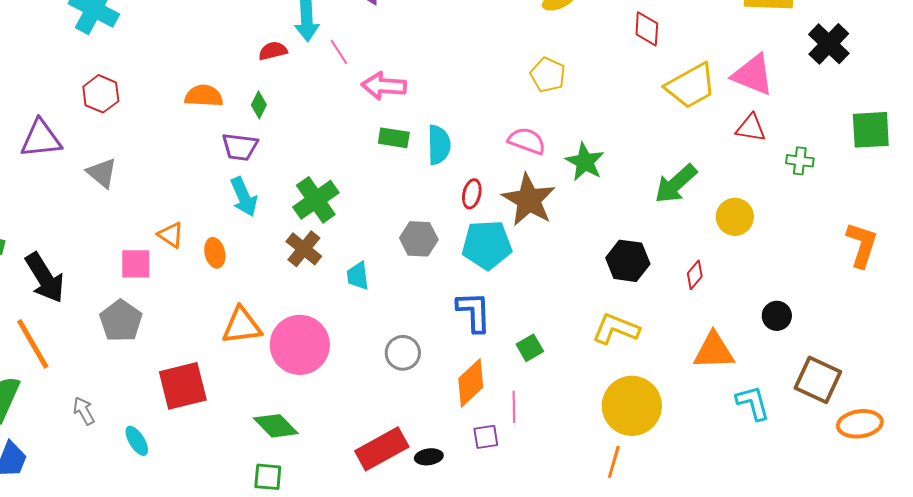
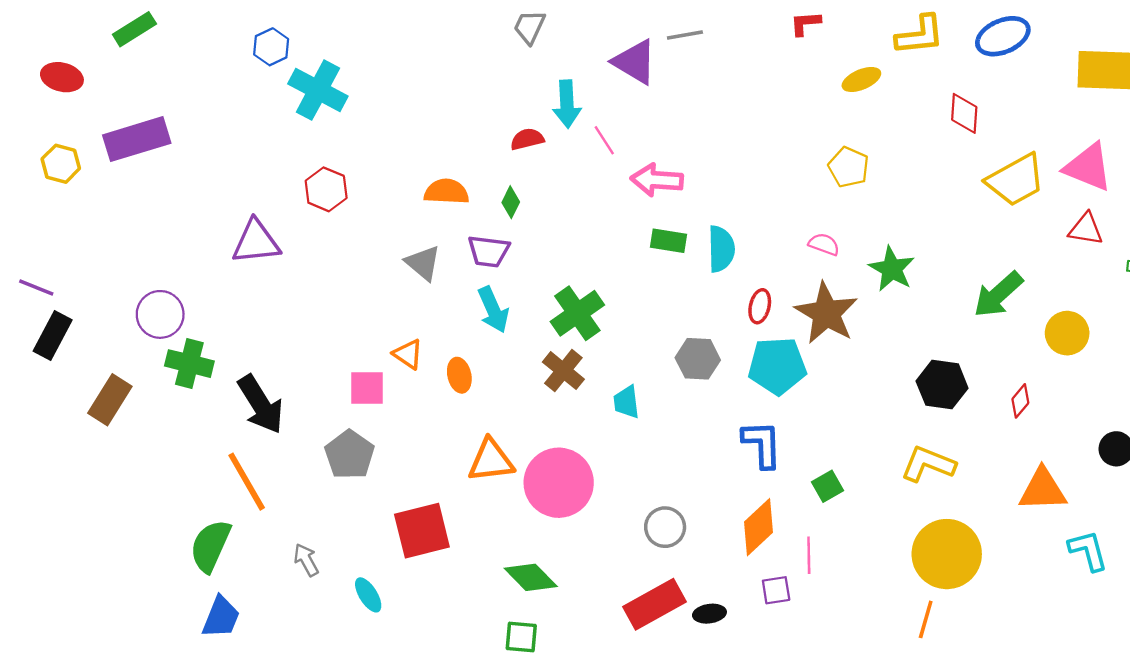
pink semicircle: (527, 141) -> (824, 244), size x0.7
gray triangle: (102, 173) -> (423, 263), moved
gray circle: (403, 353) -> (665, 527), moved

